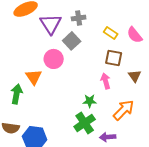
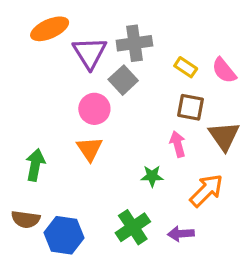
gray cross: (79, 18) -> (134, 43), size x1.5
brown triangle: (135, 76) -> (224, 136), size x1.5
orange triangle: (34, 77) -> (90, 149), moved
green cross: (85, 123) -> (133, 227), moved

